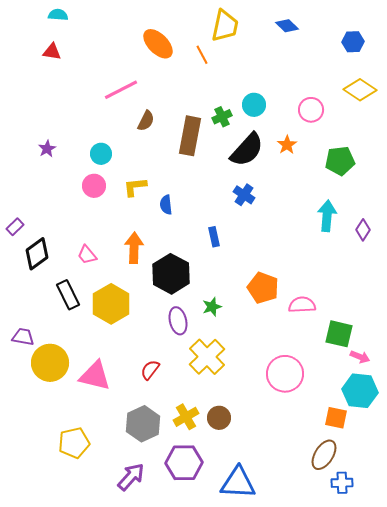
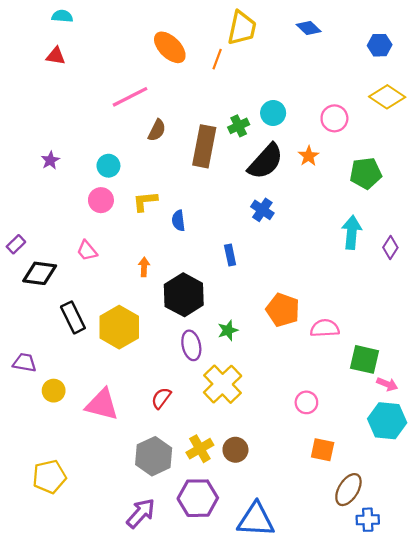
orange line: (202, 55) -> (217, 59), turned 48
orange arrow: (134, 248) -> (144, 267), size x0.6
black diamond: (37, 254) -> (40, 273), turned 44
pink trapezoid: (87, 255) -> (87, 251), moved
yellow circle: (50, 363) -> (54, 391), size x0.6
pink circle: (285, 374) -> (306, 402), size x0.6
orange square: (336, 418) -> (323, 450), moved
yellow pentagon: (74, 443) -> (49, 477), moved

